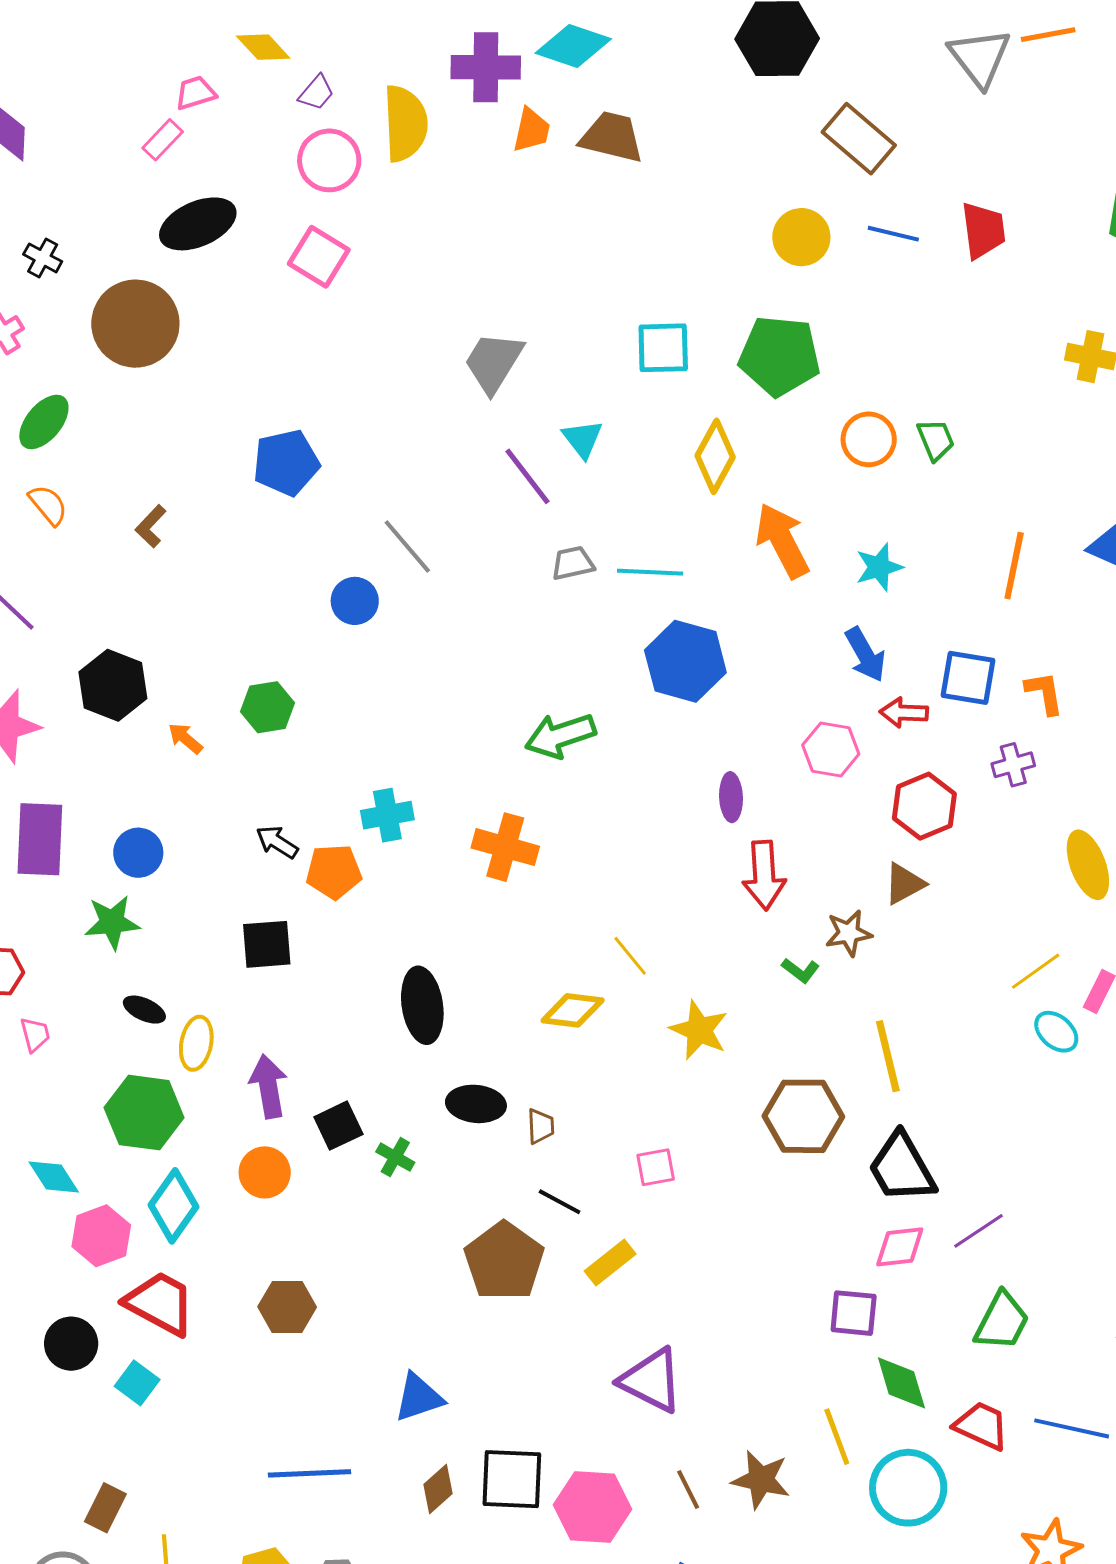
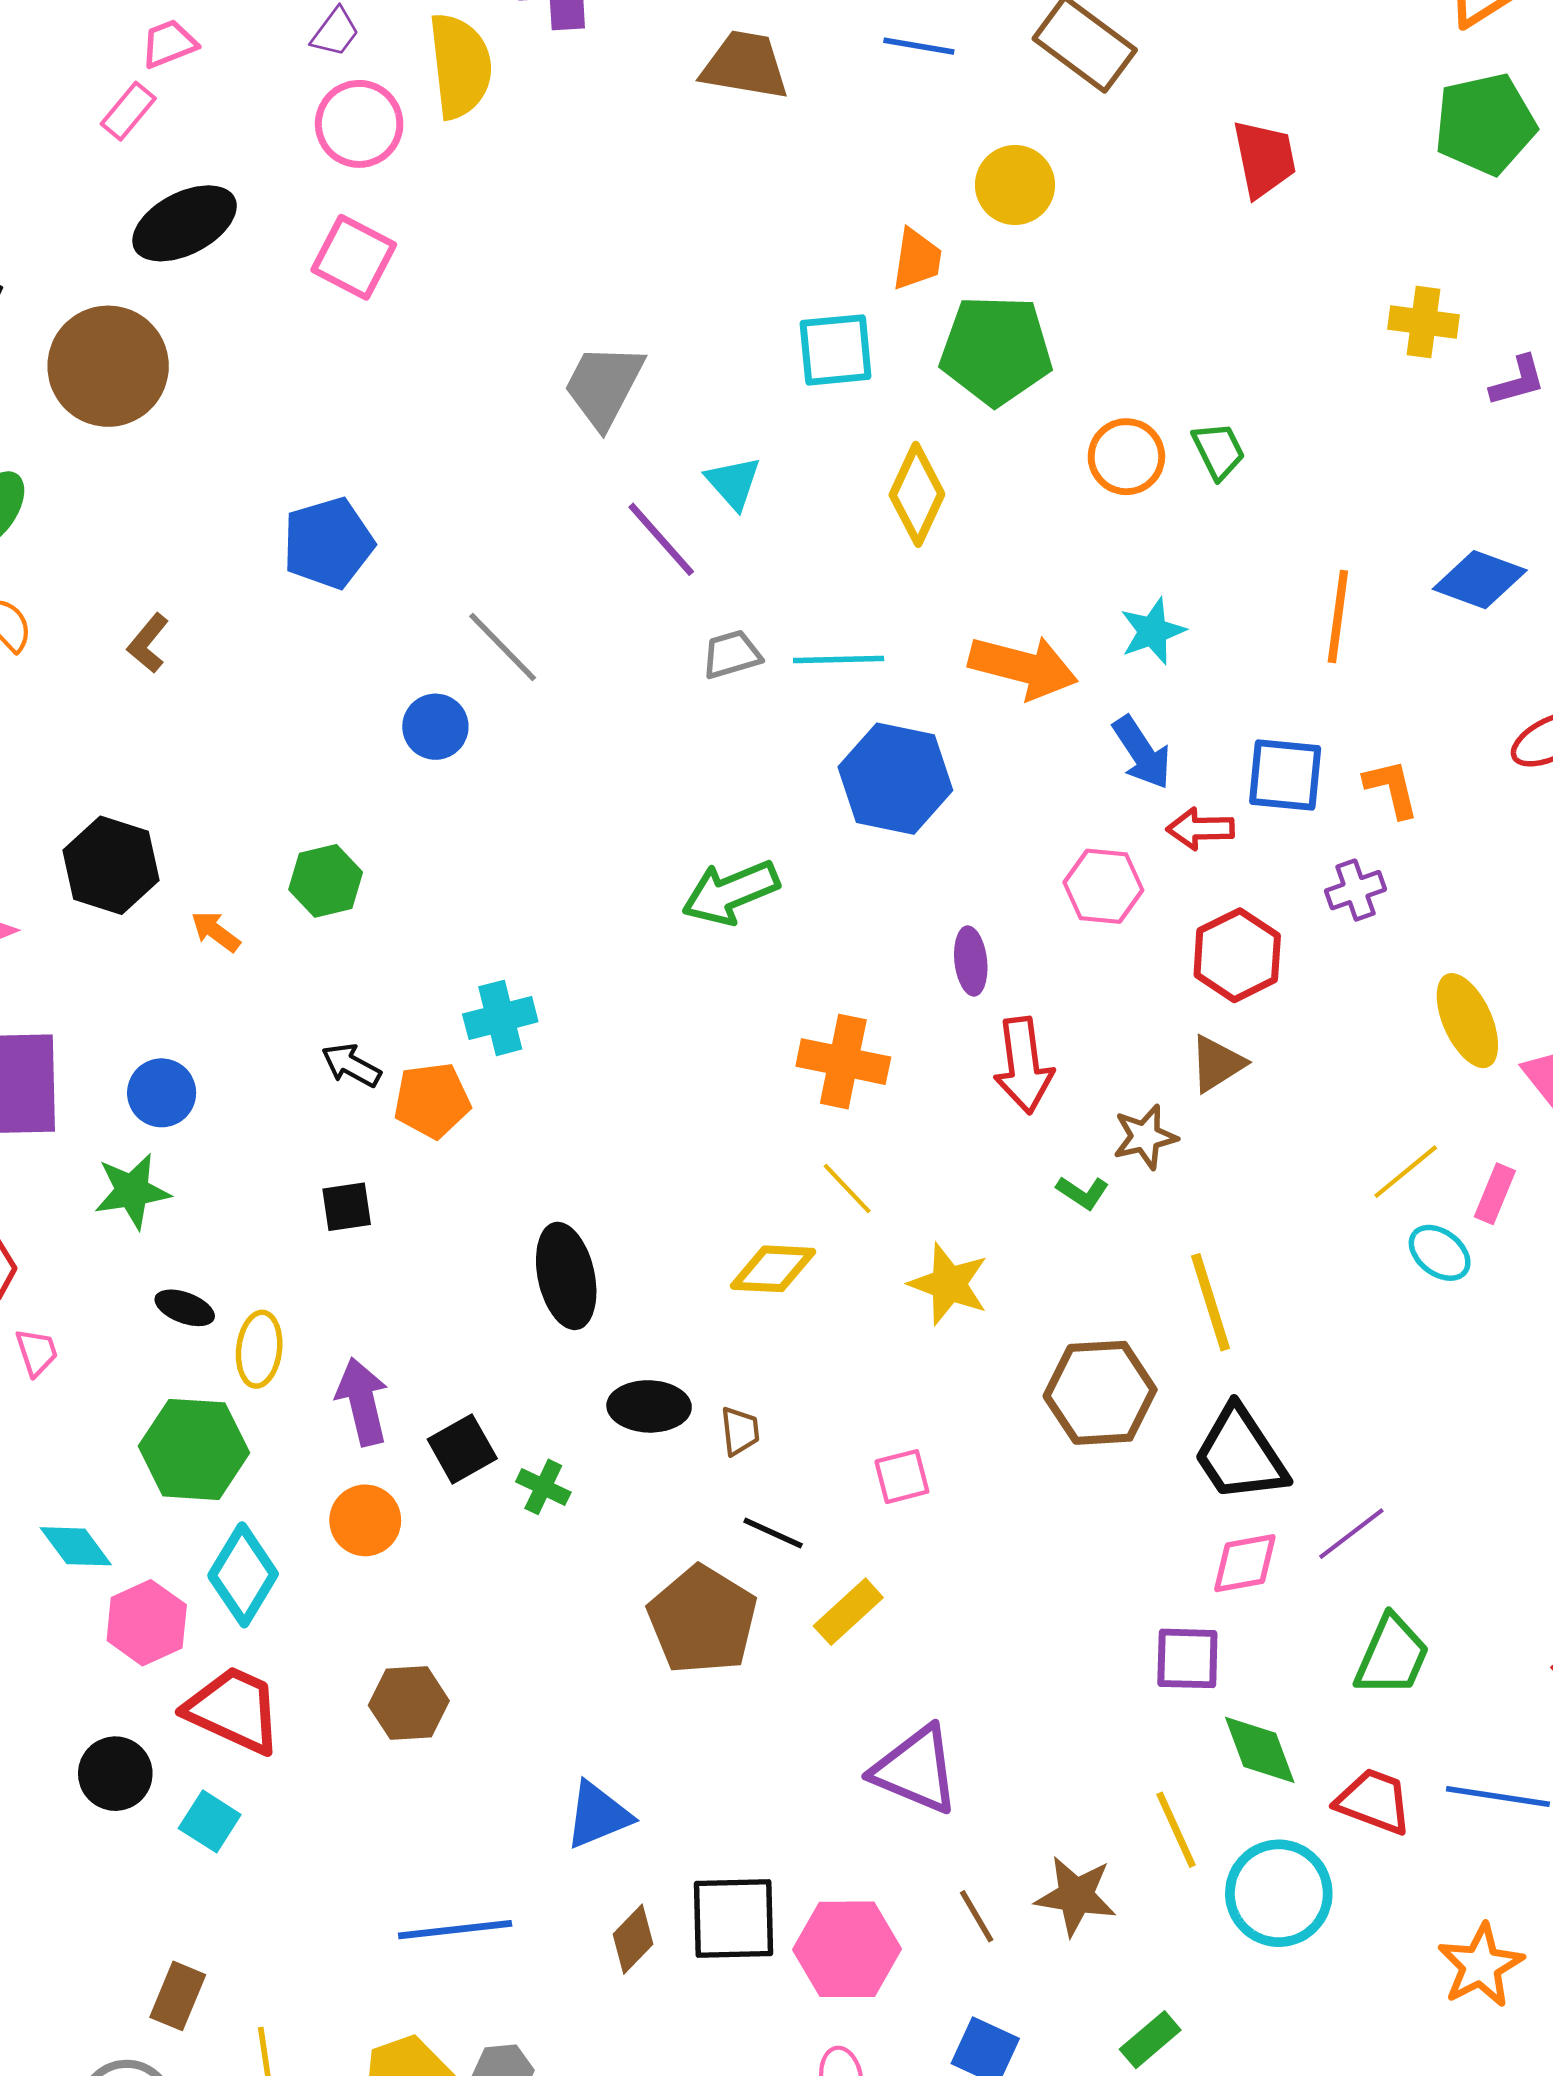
orange trapezoid: (531, 130) -> (917, 259), moved
blue line: (893, 234) -> (919, 46), moved
orange arrow: (782, 541) -> (1023, 667), moved, turned 136
orange cross: (505, 847) -> (843, 1062), moved
black square: (267, 944) -> (347, 1207), size x0.7

